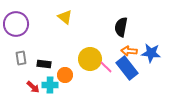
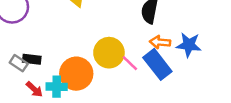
gray rectangle: (21, 58) -> (19, 63), moved, turned -48
black rectangle: (44, 64) -> (32, 59), moved
orange circle: (65, 75) -> (76, 74), size x1.6

